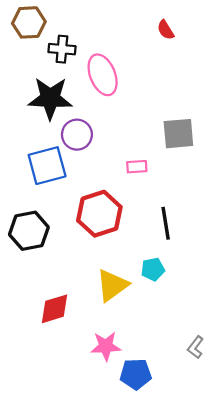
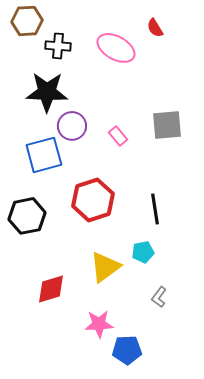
pink ellipse: (103, 75) -> (116, 48), moved, turned -39
pink rectangle: (137, 167) -> (118, 136), moved, turned 54
gray L-shape: (196, 347) -> (159, 297), moved

